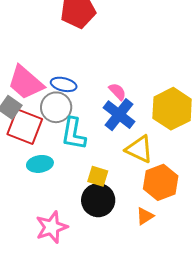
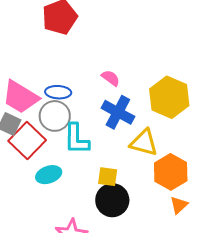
pink semicircle: (117, 92) -> (111, 78), moved
red square: (25, 127) -> (27, 140), turned 33
orange triangle: (145, 216) -> (179, 205), moved

